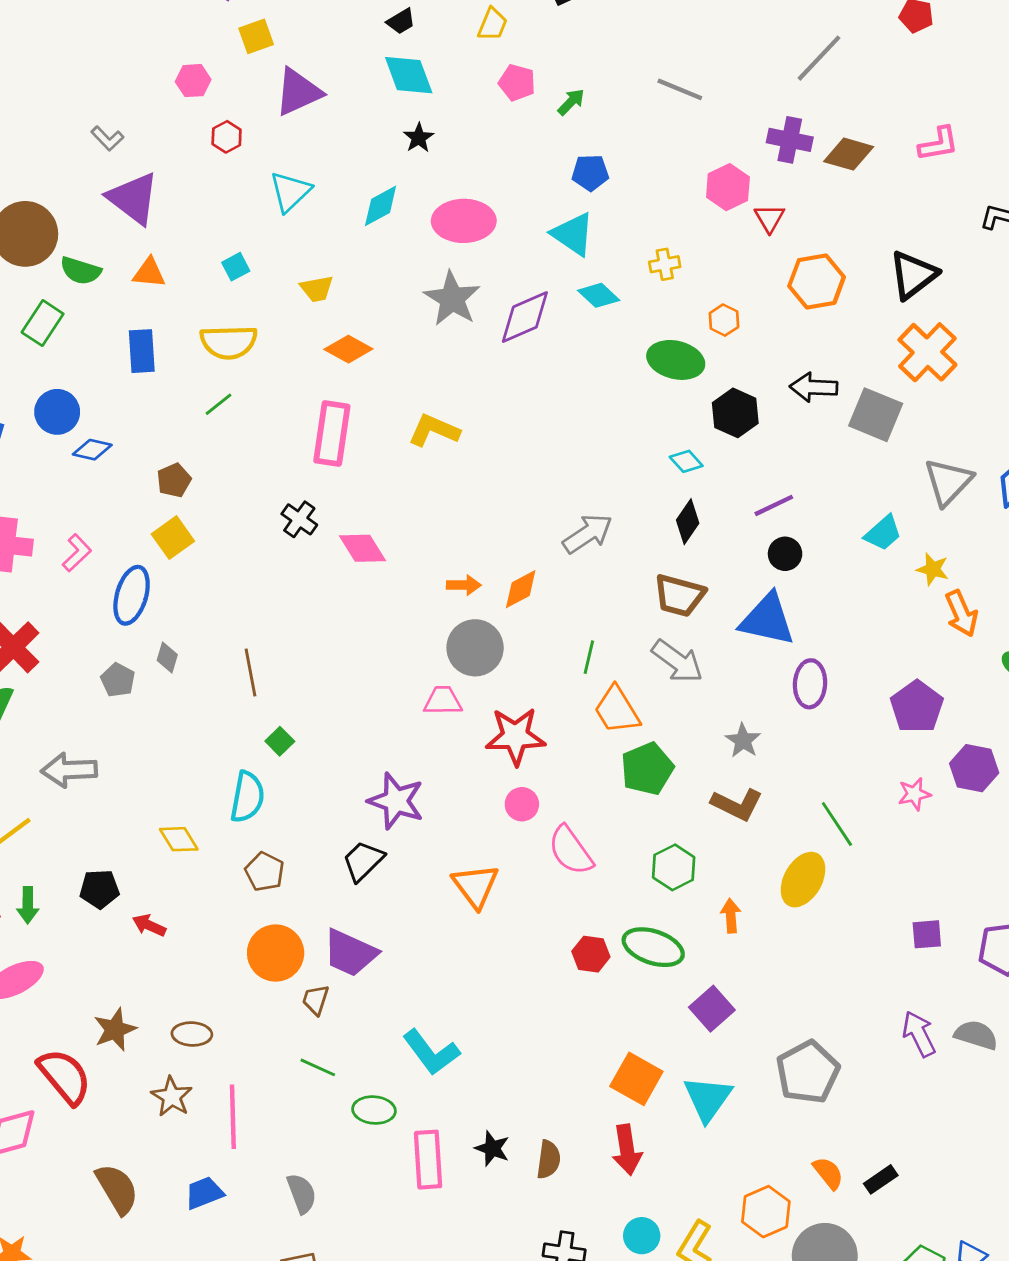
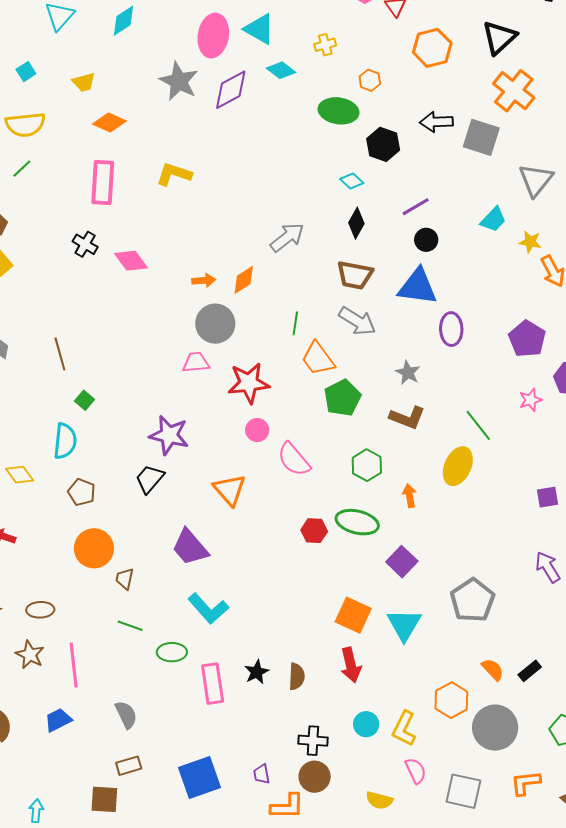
pink ellipse: (464, 221) -> (213, 36), moved, turned -75
purple trapezoid: (350, 953) -> (190, 547), moved, turned 30
black star: (492, 1148) -> (257, 672), turned 30

